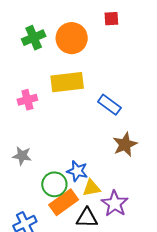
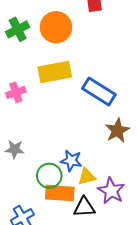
blue rectangle: (109, 105) -> (99, 92), size x1.4
orange rectangle: (64, 202) -> (60, 193), turned 44

